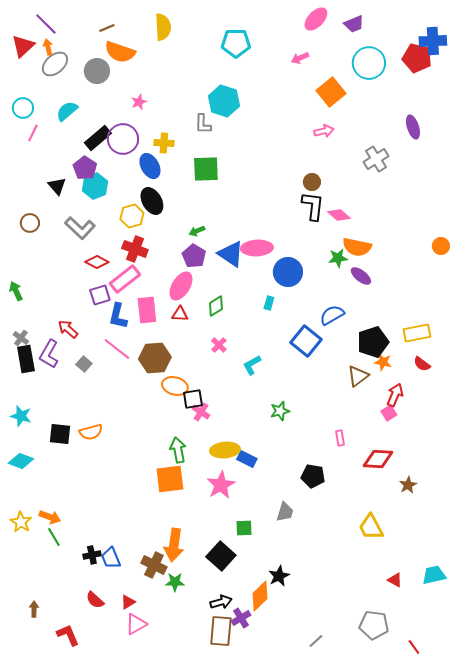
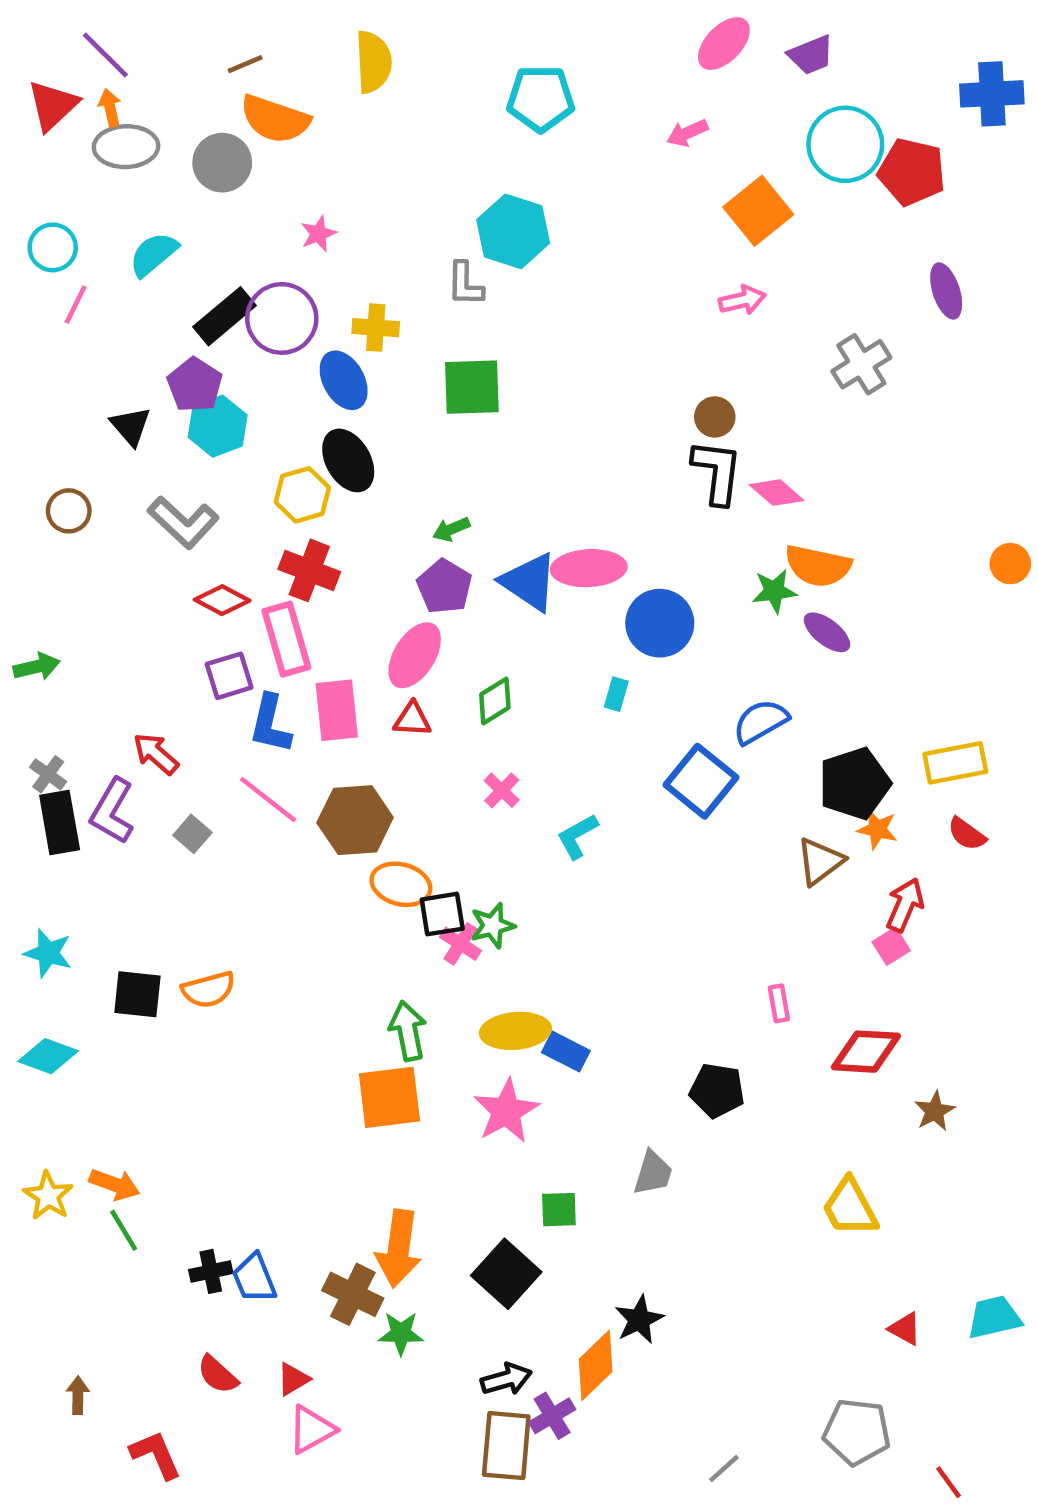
red pentagon: (417, 58) -> (912, 172), moved
gray ellipse: (55, 64) -> (126, 147), turned 40
pink rectangle: (125, 279) -> (286, 639), turned -68
green arrow: (16, 291) -> (37, 667), turned 102
green star: (280, 411) -> (493, 926), moved

